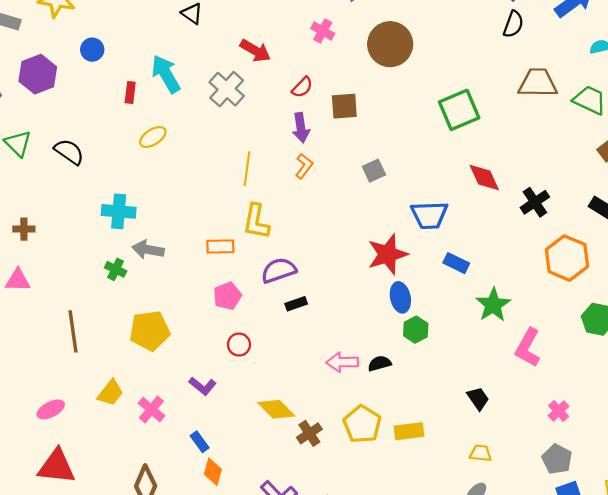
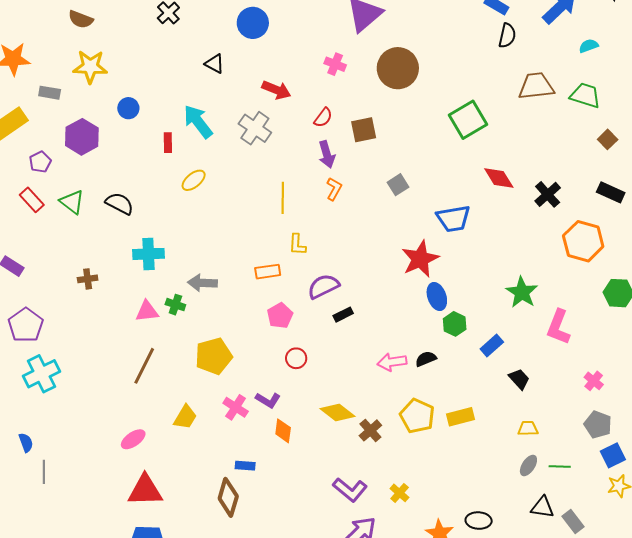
cyan cross: (119, 211) -> (148, 254), moved
yellow L-shape: (256, 221) -> (297, 245), size x0.7
blue rectangle: (456, 263) -> (492, 345), moved, turned -60
pink triangle: (18, 280) -> (147, 311), moved
brown line: (73, 331) -> (144, 366), turned 42
pink cross: (151, 410) -> (236, 407), moved
blue rectangle: (200, 442) -> (245, 466), moved, turned -42
orange diamond: (213, 472) -> (283, 431), moved

